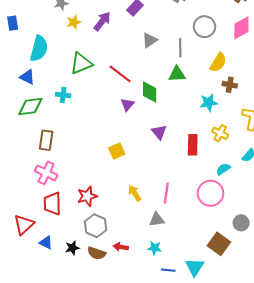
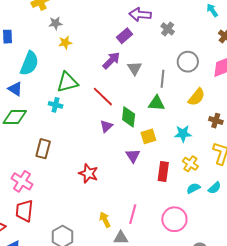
purple arrow: (102, 21) -> (111, 60), moved
gray triangle: (150, 40) -> (135, 68), turned -35
brown cross: (230, 85) -> (216, 121), moved
cyan cross: (63, 95) -> (56, 105), moved
brown rectangle: (46, 140) -> (43, 149), moved
yellow square: (117, 151) -> (148, 136), moved
cyan semicircle: (223, 169) -> (193, 188), moved
yellow arrow: (135, 193) -> (105, 220), moved
red star: (87, 196) -> (88, 173), moved, turned 30

